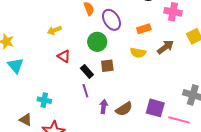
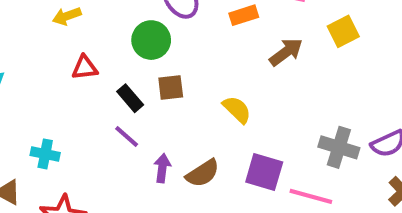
yellow semicircle: (138, 53) -> (237, 110), moved, turned -147
red triangle: (64, 56) -> (85, 68), turned -40
purple line: (85, 91) -> (127, 136), turned -32

